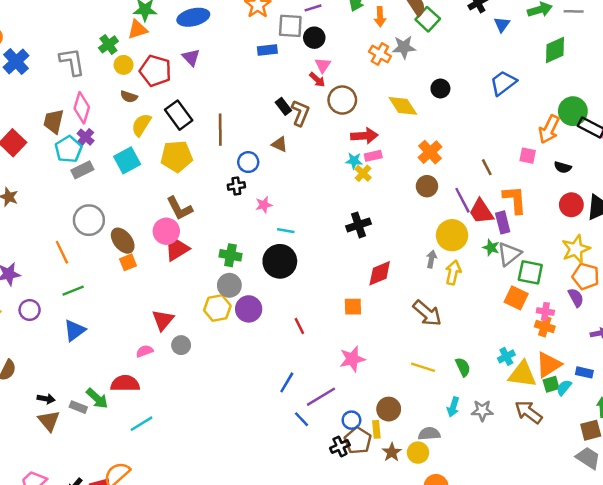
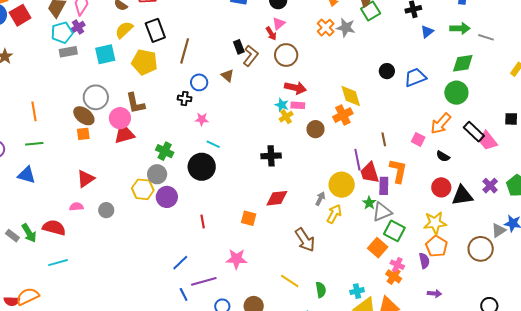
black circle: (440, 89) -> (387, 71), moved
yellow diamond: (403, 106) -> (351, 96), moved
green circle: (573, 111) -> (456, 93), moved
brown circle: (427, 186) -> (315, 129), moved
gray circle: (89, 220) -> (96, 97), moved
brown ellipse: (123, 241) -> (84, 116), turned -30
red triangle: (163, 320) -> (86, 179), moved
blue triangle: (75, 330) -> (27, 175), turned 36

